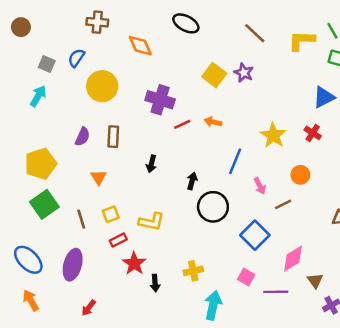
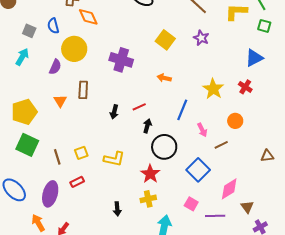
orange diamond: (140, 46) -> (88, 17), moved
blue semicircle: (76, 58) -> (53, 26), turned -49
purple star: (244, 73) -> (201, 38), moved
red line: (182, 124) -> (139, 107), moved
purple semicircle: (82, 137) -> (55, 67), moved
orange triangle: (98, 177) -> (60, 101), moved
green square: (44, 204) -> (27, 145), turned -30
red rectangle: (118, 240) -> (77, 182), moved
red star: (134, 263) -> (150, 174), moved
orange arrow: (31, 300) -> (38, 223), moved

